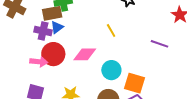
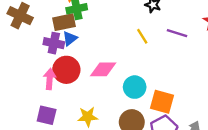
yellow line: (111, 30) -> (142, 36), moved
purple line: (160, 44) -> (177, 33), moved
pink arrow: (39, 62) -> (50, 79), turned -90

